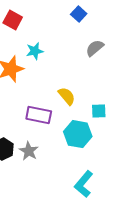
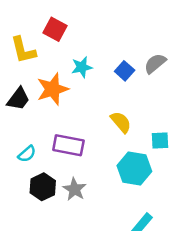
blue square: (79, 14) -> (125, 71), moved
purple rectangle: (39, 115) -> (68, 145), moved

